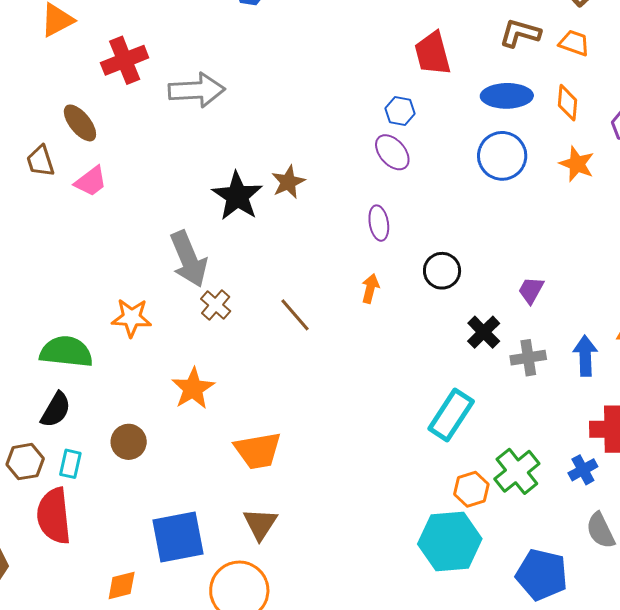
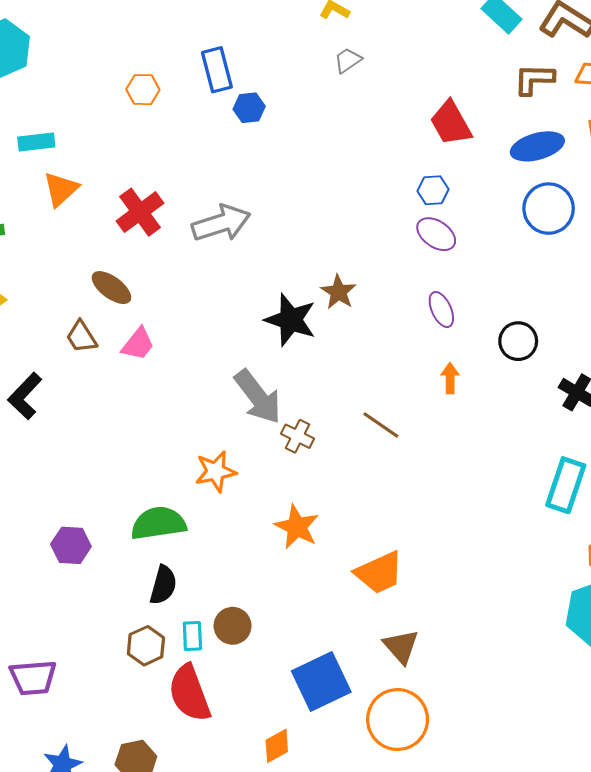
brown circle: (129, 442) -> (233, 626), moved

